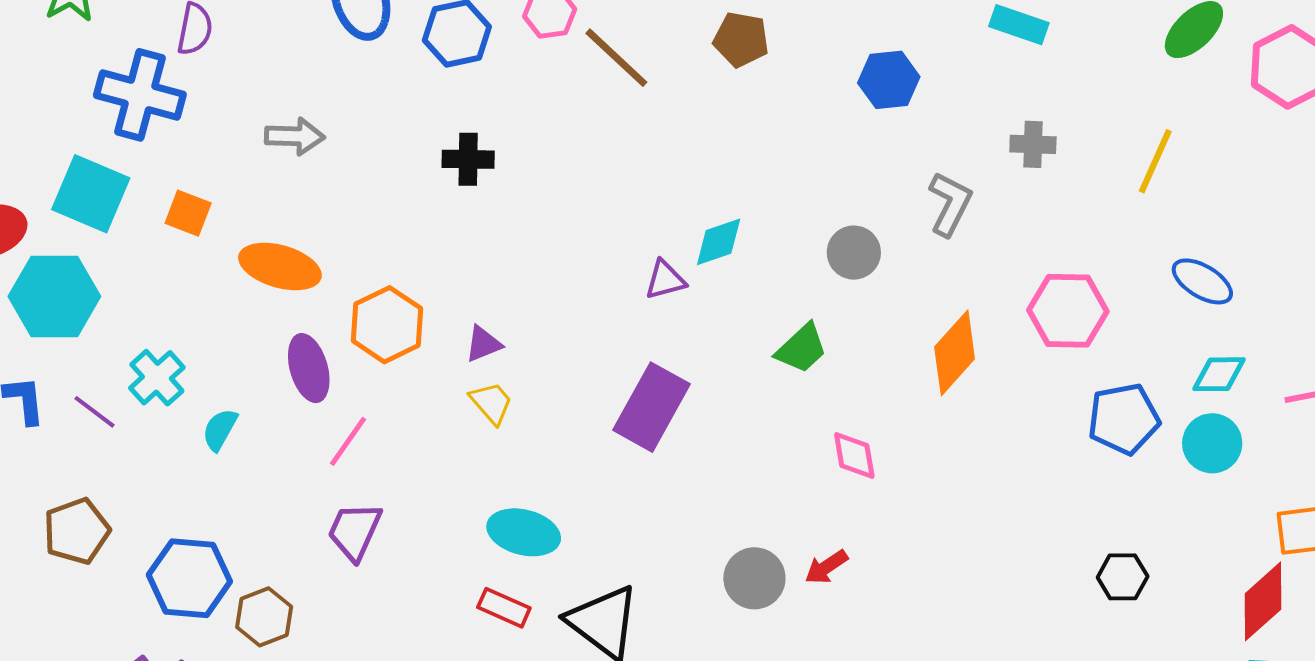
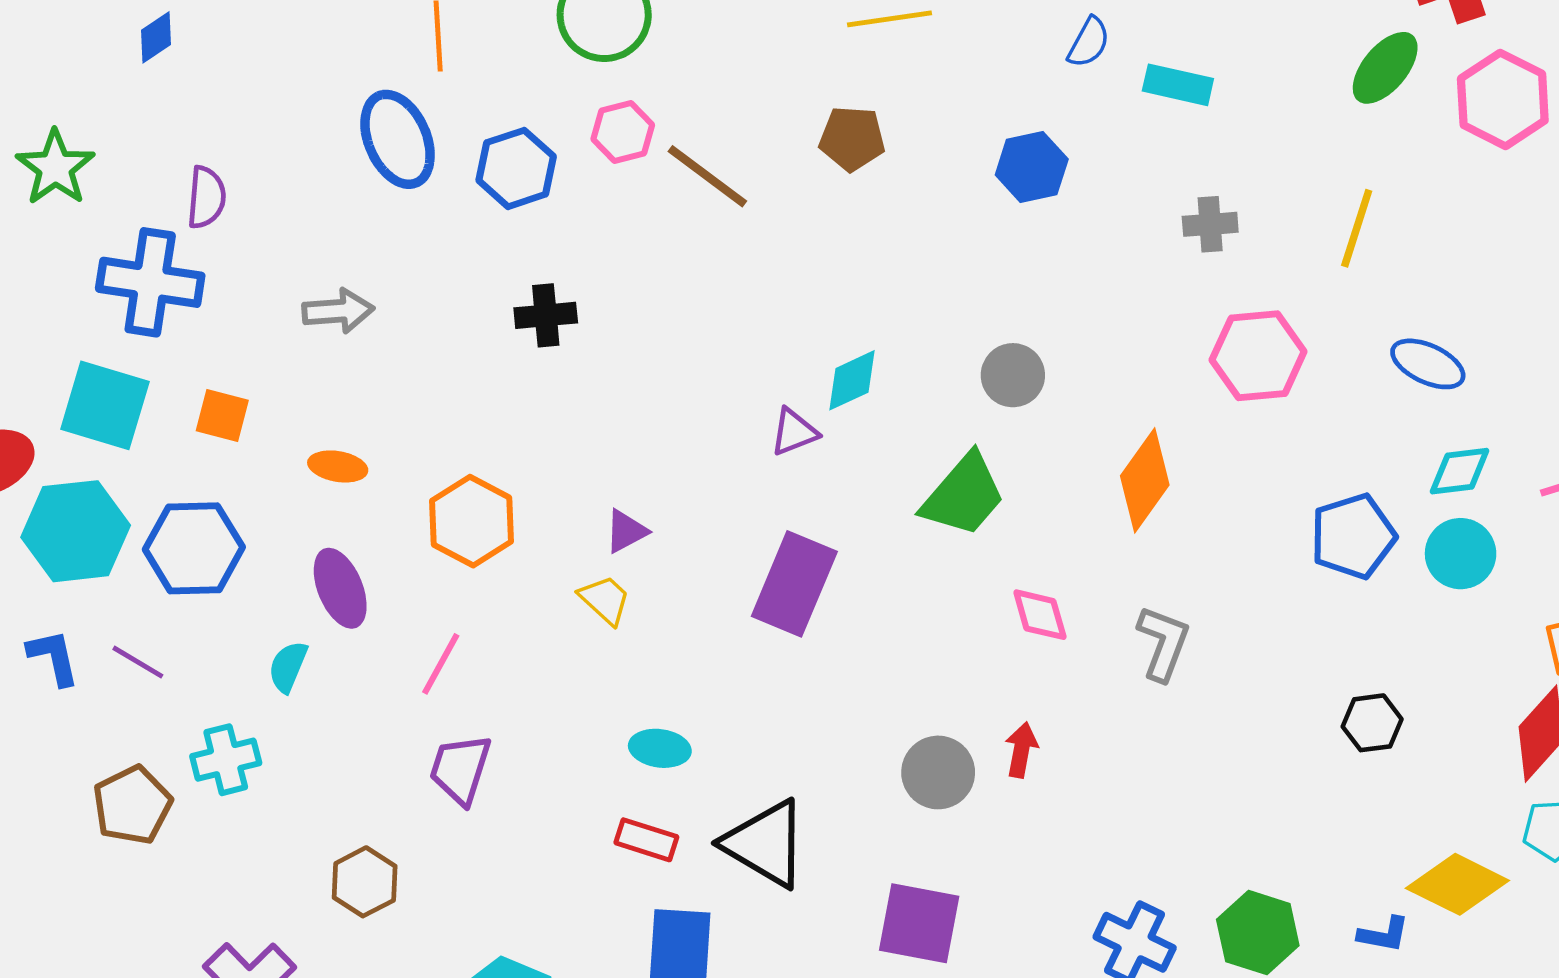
gray L-shape: (950, 204) -> (1163, 643), moved
orange ellipse: (280, 267) -> (338, 466), size x0.6
pink hexagon: (1068, 311) -> (1258, 356), moved
purple triangle: (483, 344) -> (626, 531), moved
green trapezoid: (801, 348) -> (964, 495), size x1.4
purple ellipse: (309, 368) -> (340, 588), moved
cyan cross: (157, 378) -> (226, 760), moved, turned 34
cyan ellipse: (524, 532) -> (660, 748), size x0.7
red arrow: (826, 567) -> (1021, 750), turned 141
blue hexagon: (189, 578) -> (194, 548), moved

